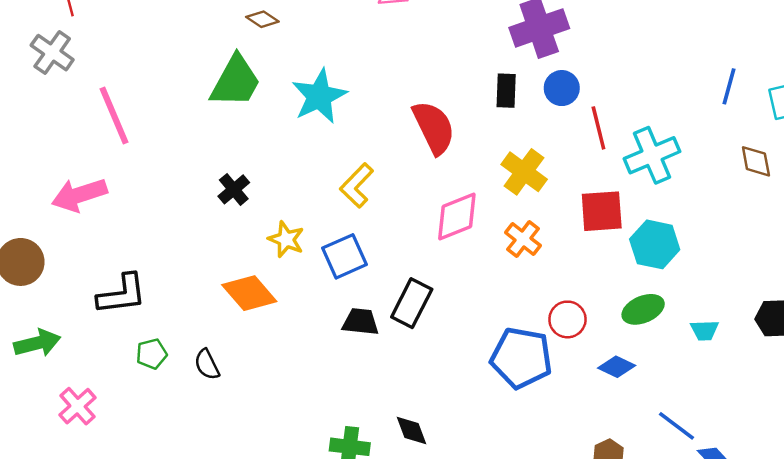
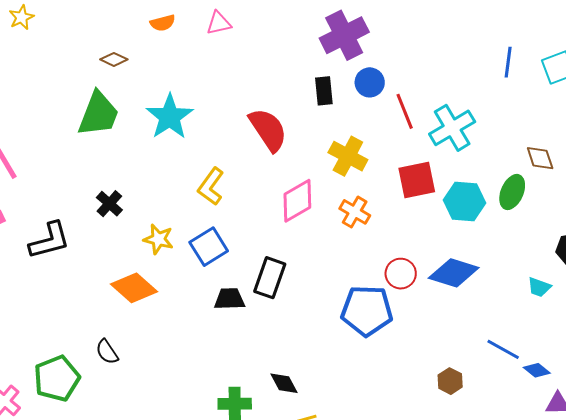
brown diamond: (756, 161) -> (540, 158), moved
black L-shape: (122, 294) -> (49, 241), moved
green ellipse: (643, 309) -> (512, 192), moved, turned -36
cyan trapezoid: (705, 330) -> (539, 287), moved, turned 30
green pentagon: (152, 354) -> (57, 378), moved, size x1.8
blue diamond: (617, 367) -> (454, 273), moved, size x1.6

